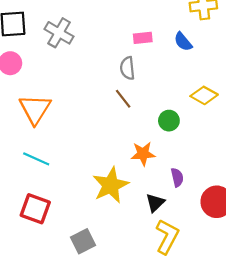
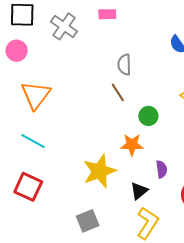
pink rectangle: (143, 38) -> (107, 14), moved
green circle: (169, 121) -> (148, 116), moved
gray square: (83, 241) -> (88, 221), moved

